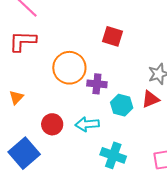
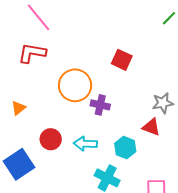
red triangle: (150, 99) -> (151, 127), turned 36
cyan hexagon: (122, 105) -> (125, 148), moved

